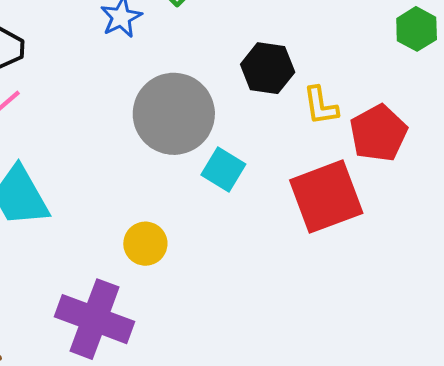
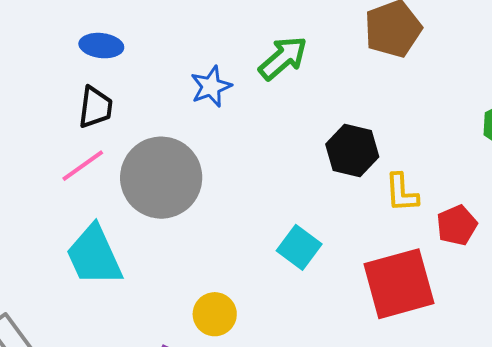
gray circle: (174, 114) -> (161, 178), moved
red pentagon: (378, 133) -> (457, 225), size x0.7

